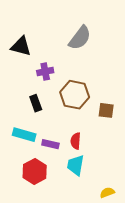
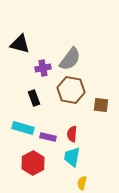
gray semicircle: (80, 38) -> (70, 59), moved
yellow semicircle: (107, 192) -> (82, 183), moved, turned -56

